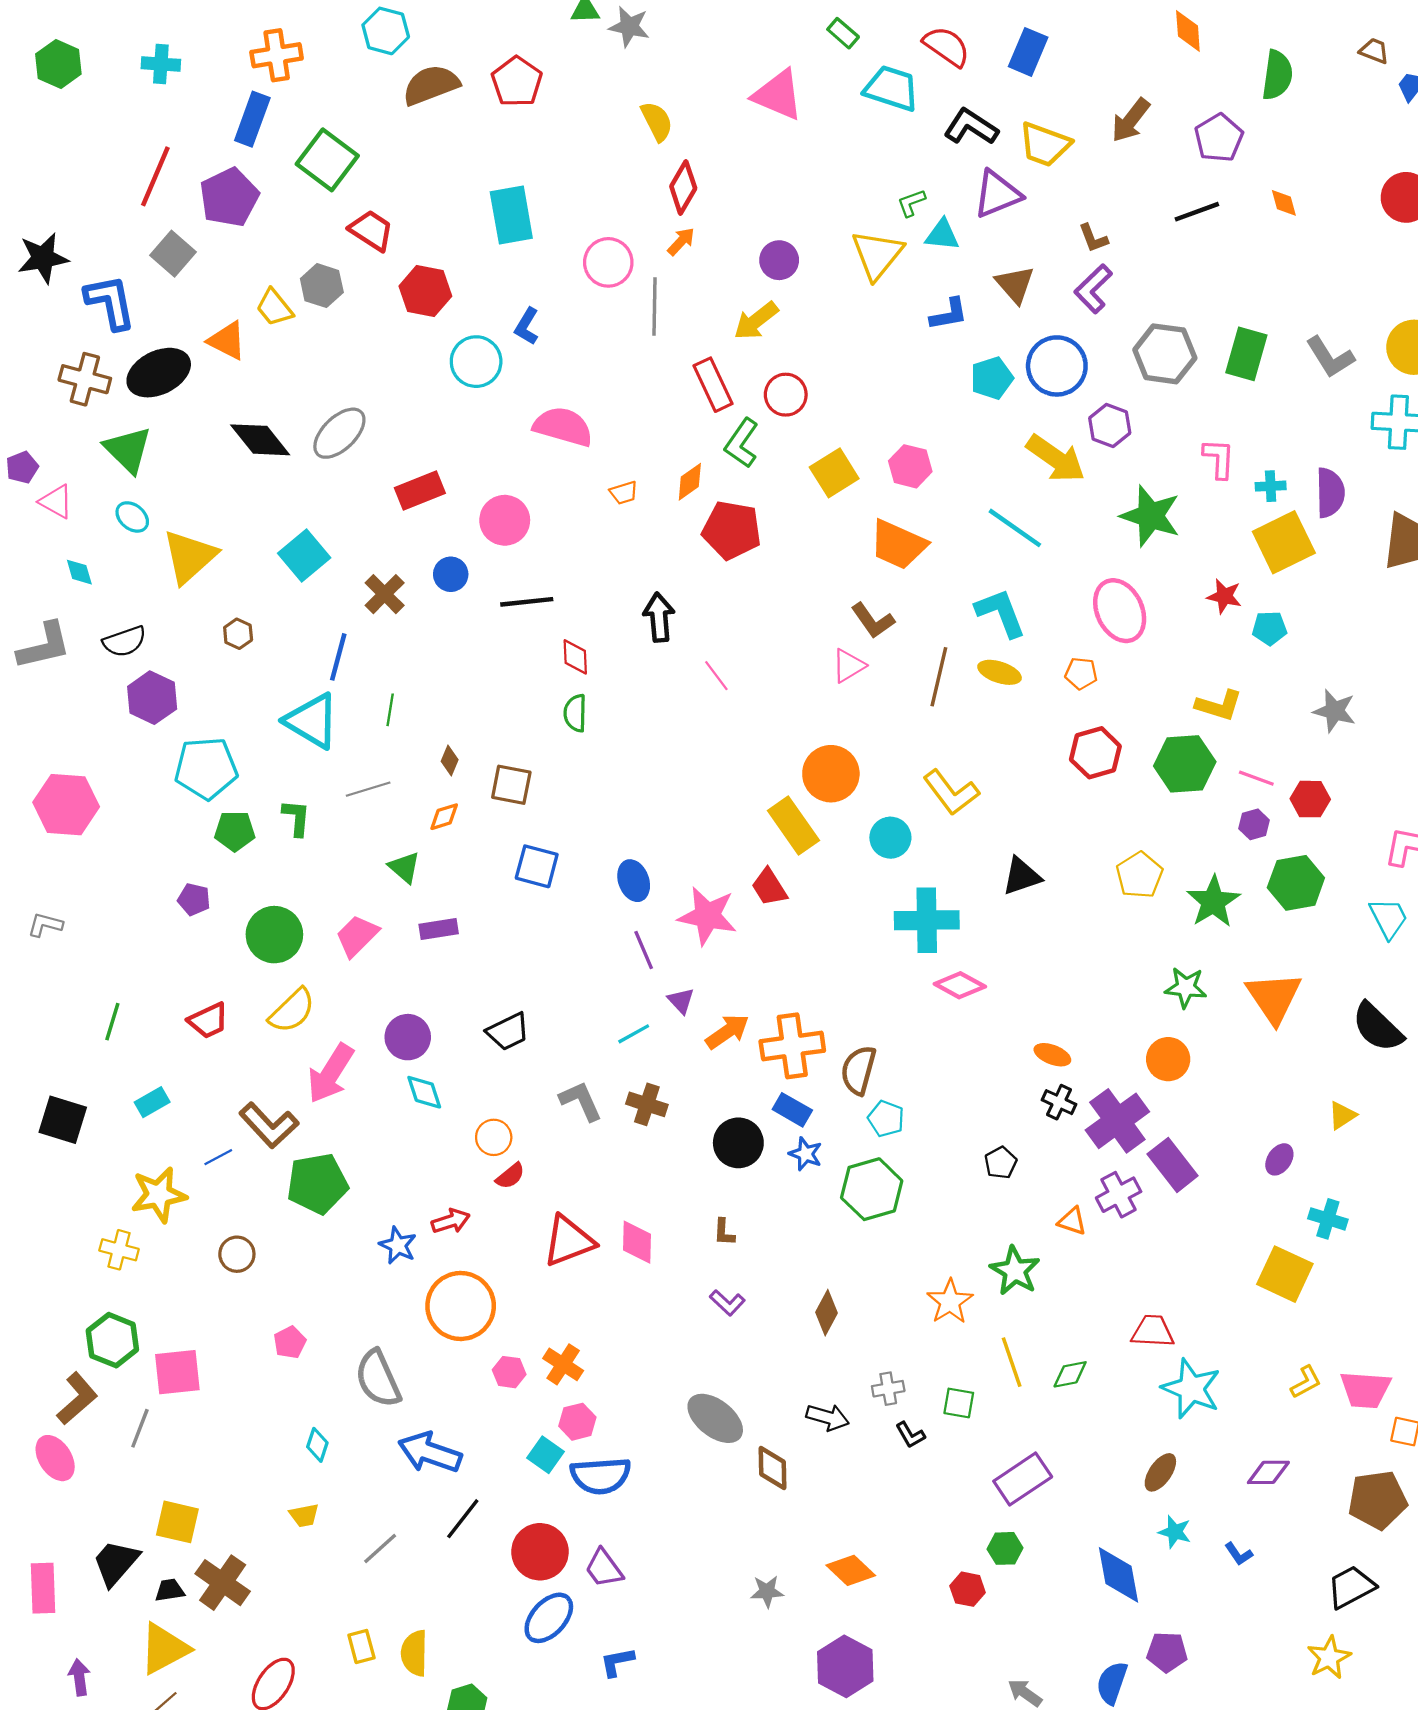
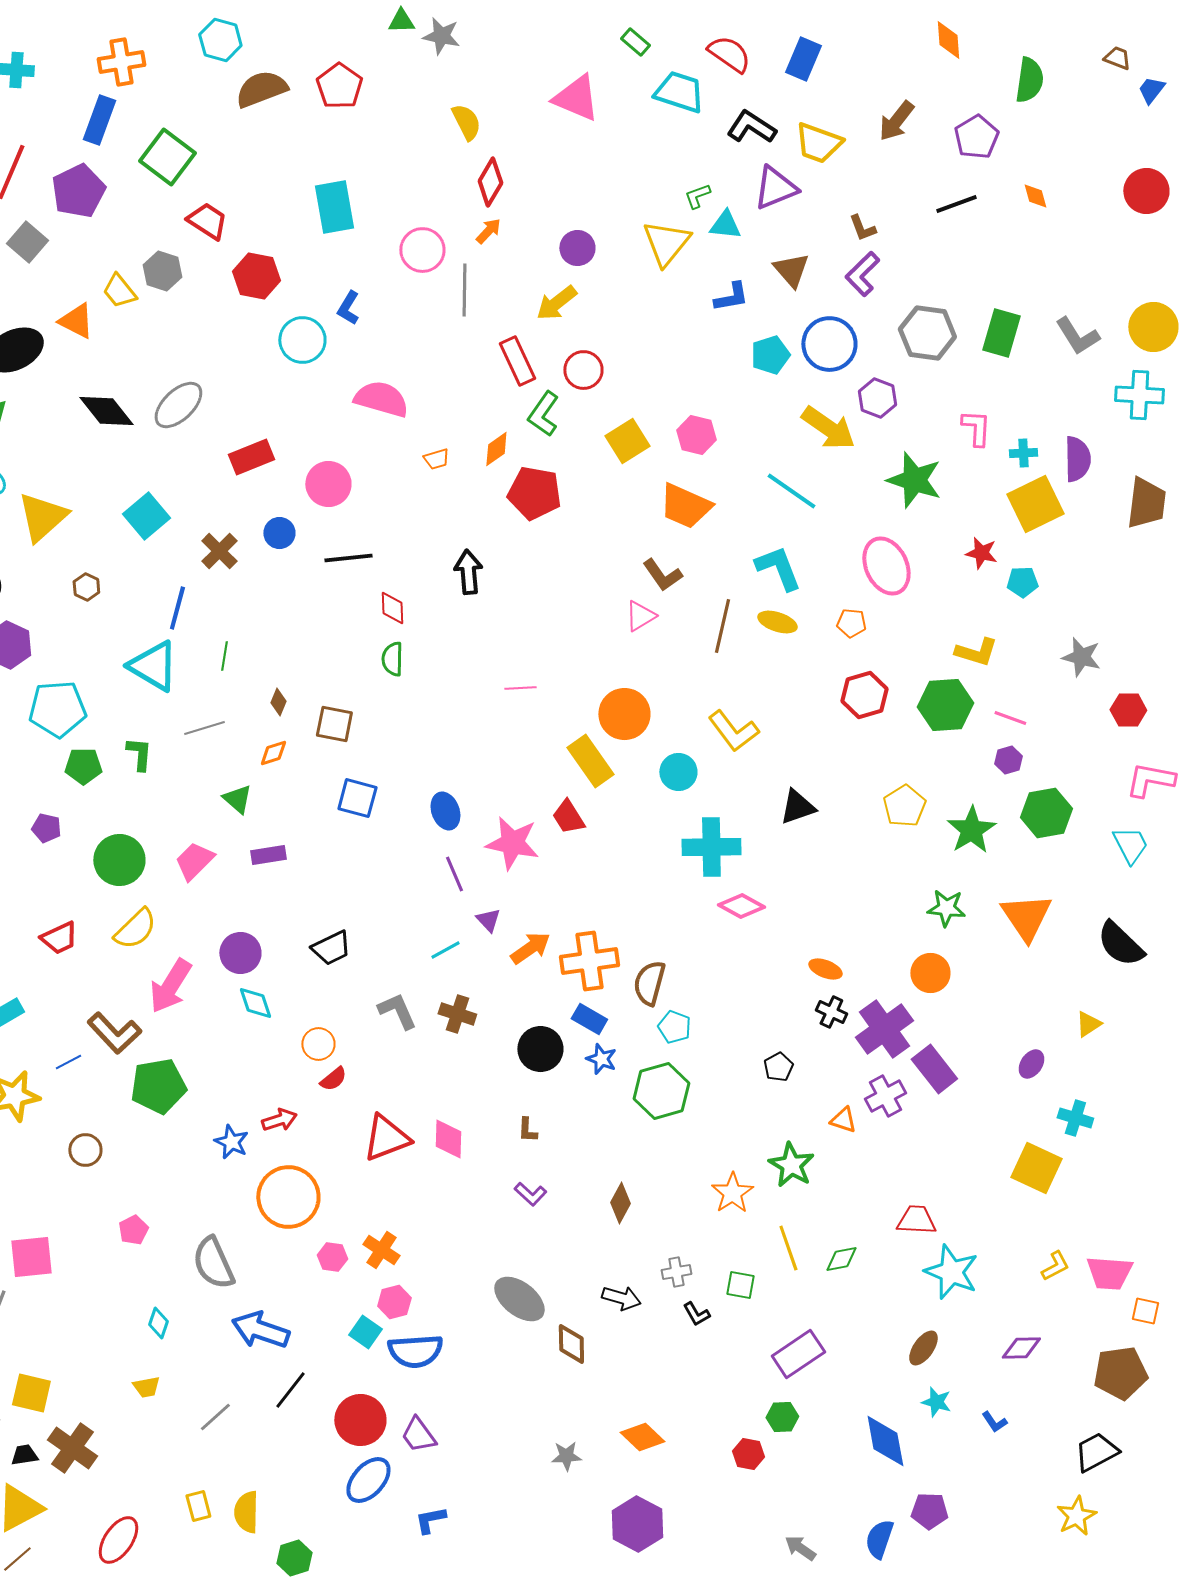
pink line: (716, 676) -> (520, 688), moved, turned -56
red hexagon: (1310, 799) -> (1128, 710), moved

